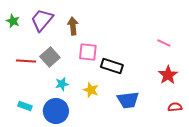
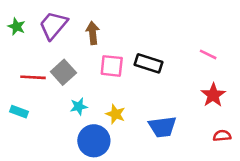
black rectangle: (112, 66) -> (148, 63), moved
cyan rectangle: (25, 106) -> (19, 112), moved
blue circle: (56, 111) -> (94, 141), moved

